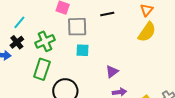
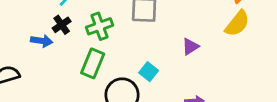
cyan square: (82, 50) -> (149, 72), moved, turned 32
purple triangle: (112, 71) -> (190, 47), moved

